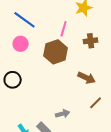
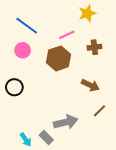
pink line: (64, 29) -> (67, 35), turned 49
gray arrow: (63, 114) -> (66, 122), size x1.6

